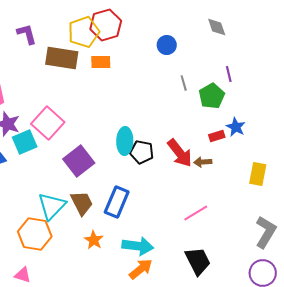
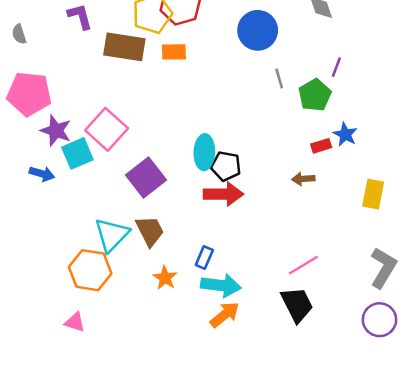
blue circle: (167, 45) -> (258, 30), size x1.6
purple line: (229, 74) -> (336, 67), turned 35
red arrow: (180, 153) -> (223, 194), moved, turned -52
blue rectangle: (117, 202) -> (204, 258), moved, size x0.6
pink line: (196, 213) -> (303, 265), moved

